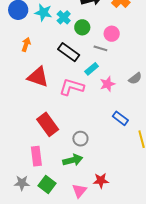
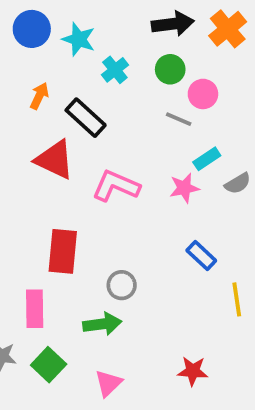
cyan cross: (64, 17) -> (115, 70), moved
green circle: (82, 27) -> (170, 69), moved
black rectangle: (69, 52) -> (86, 118), moved
cyan rectangle: (92, 69) -> (207, 159), moved
red rectangle: (48, 124) -> (63, 251), turned 35
red star: (101, 181) -> (193, 371), moved

